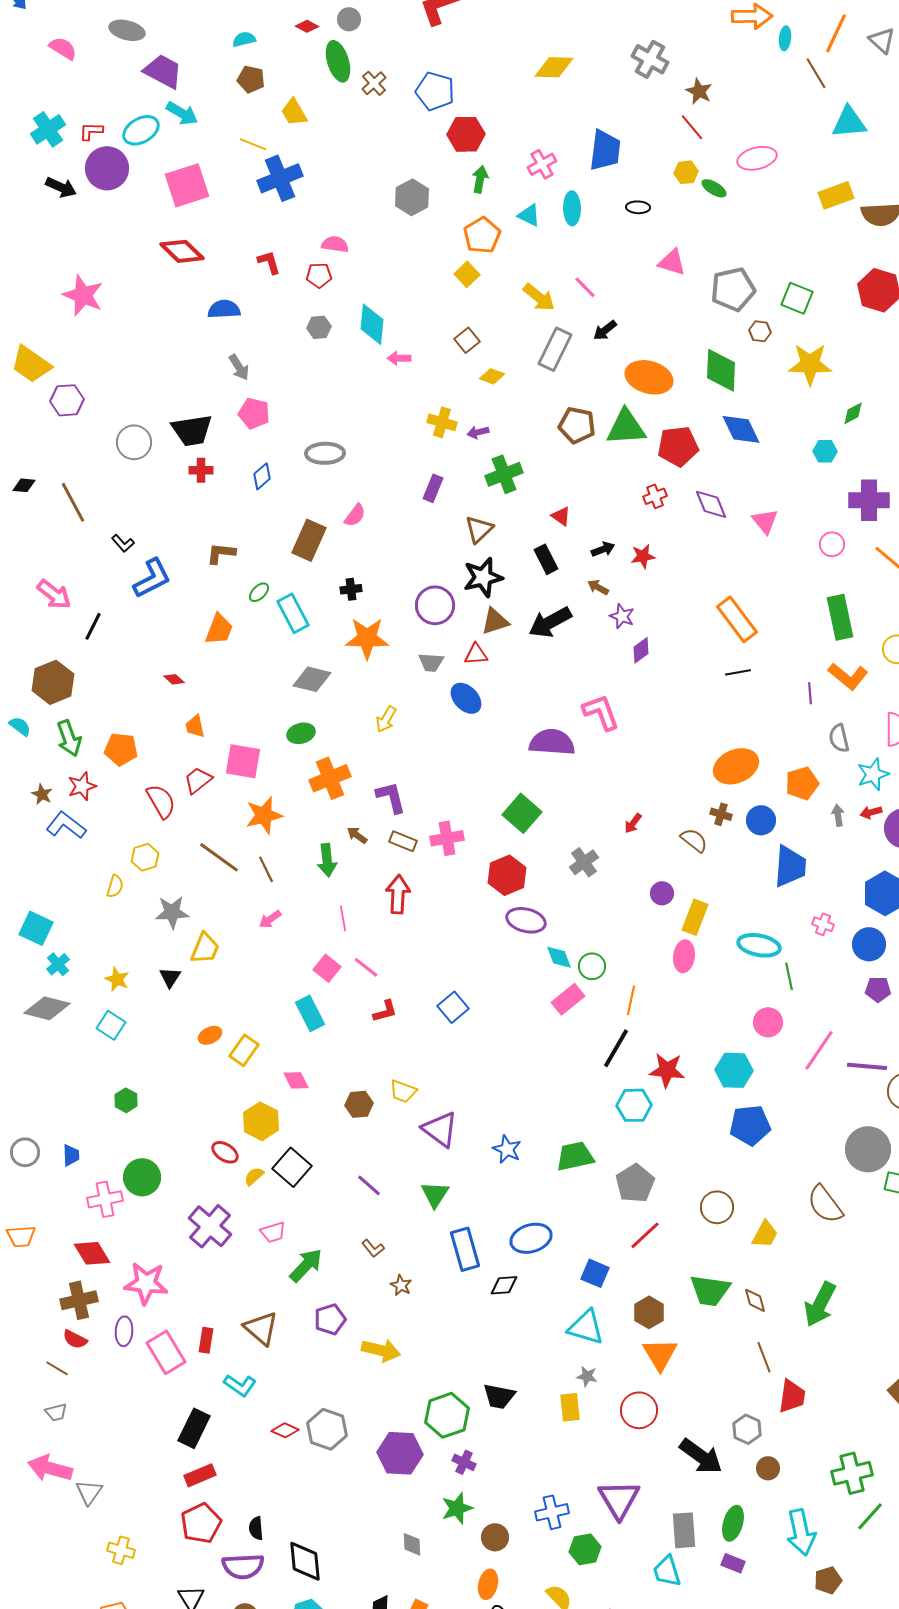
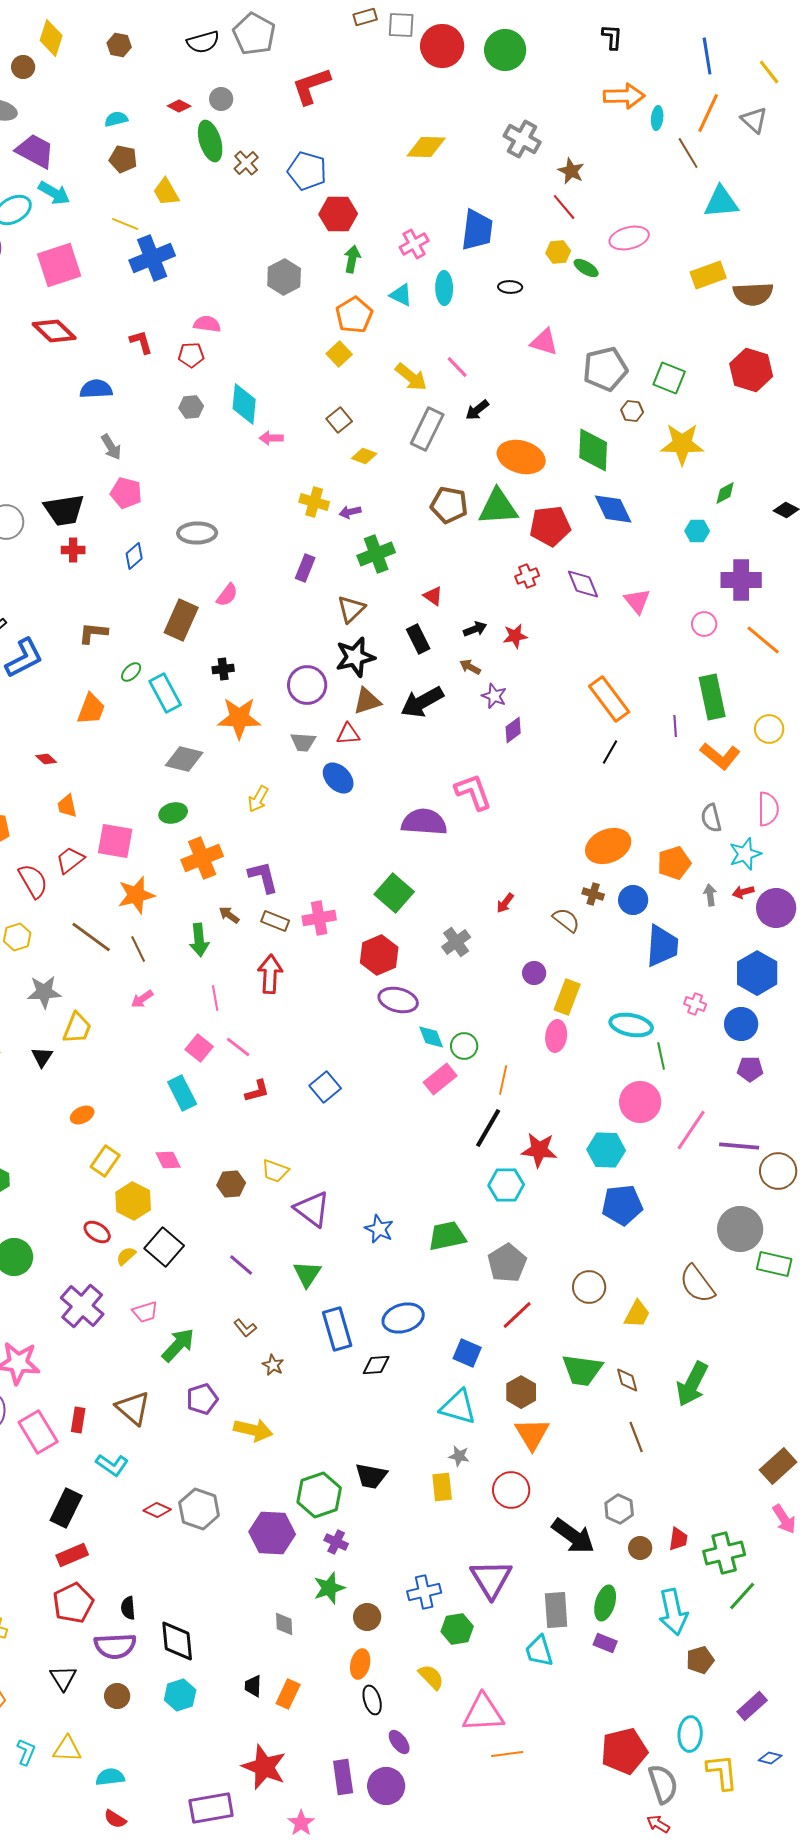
black line: (738, 672) -> (610, 752), turned -50
purple line: (810, 693) -> (675, 726), moved
pink circle: (768, 1022) -> (640, 1102), size x1.4
yellow rectangle: (244, 1050) -> (105, 1161), moved
red trapezoid: (792, 1396) -> (678, 1539), moved, size x0.7

